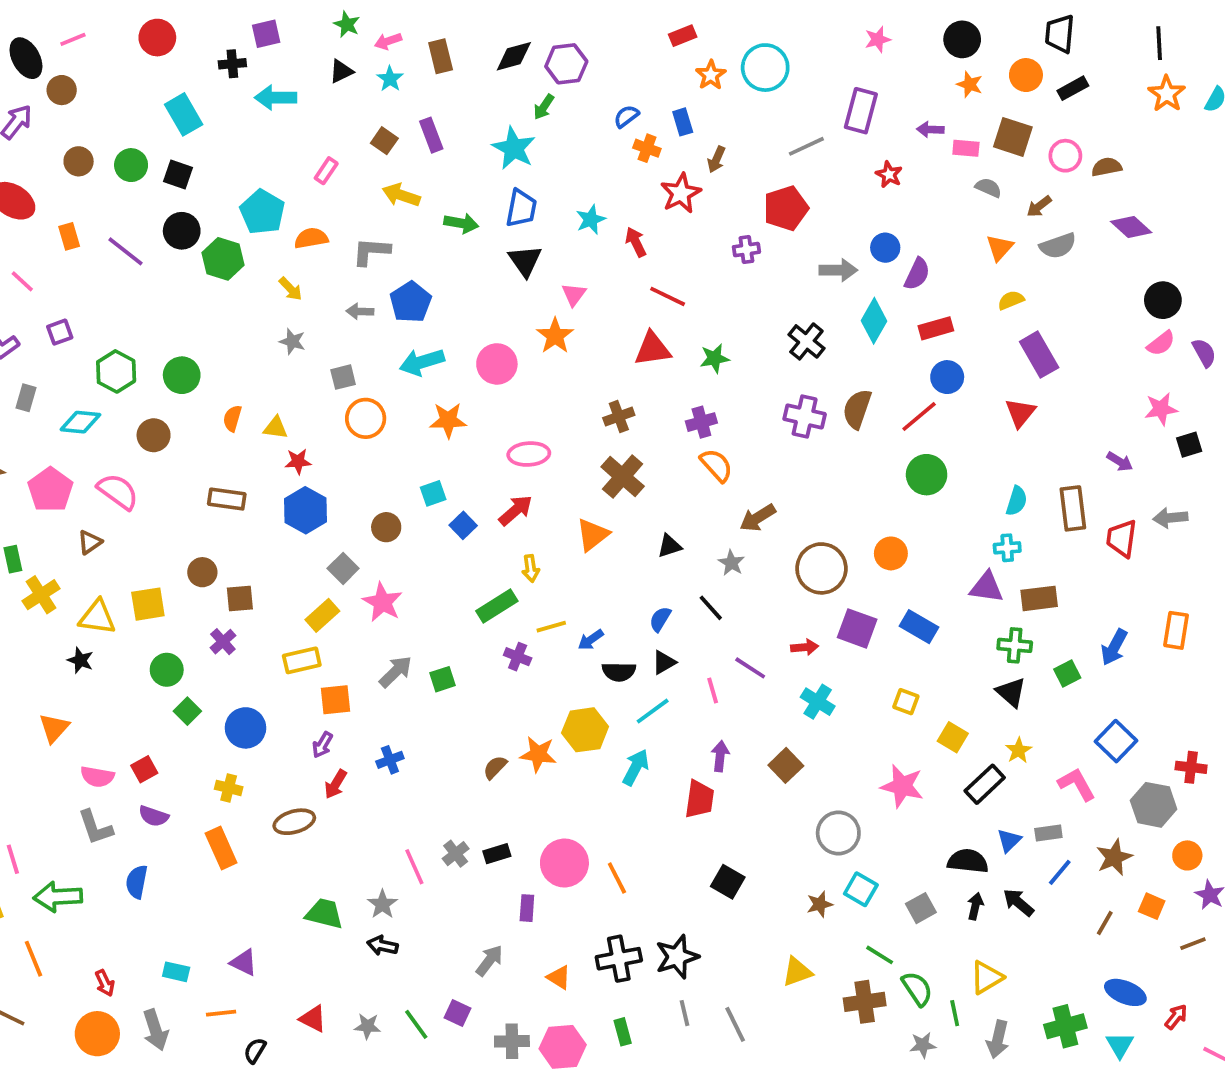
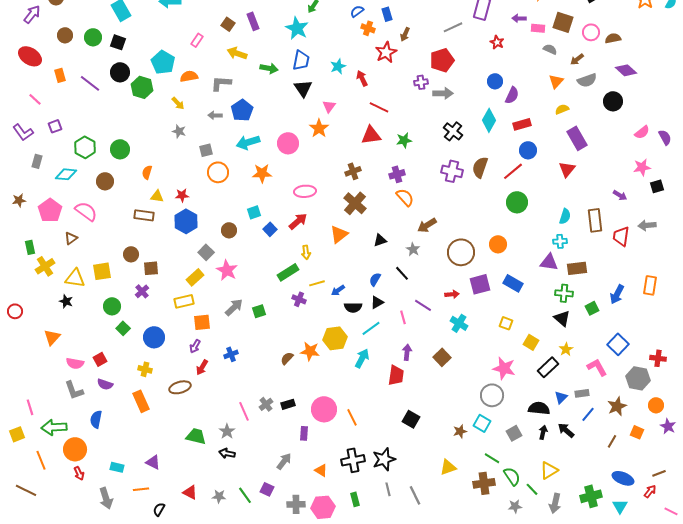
gray arrow: (838, 270) -> (443, 93), moved
black circle: (1163, 300) -> (613, 101), moved
yellow triangle: (276, 428) -> (157, 196), moved
purple square: (857, 628) -> (480, 284), turned -35
gray circle: (838, 833) -> (492, 395), moved
brown line: (1193, 944) -> (659, 473), moved
green line: (955, 1013) -> (532, 489), turned -32
orange circle: (97, 1034) -> (75, 449), moved

